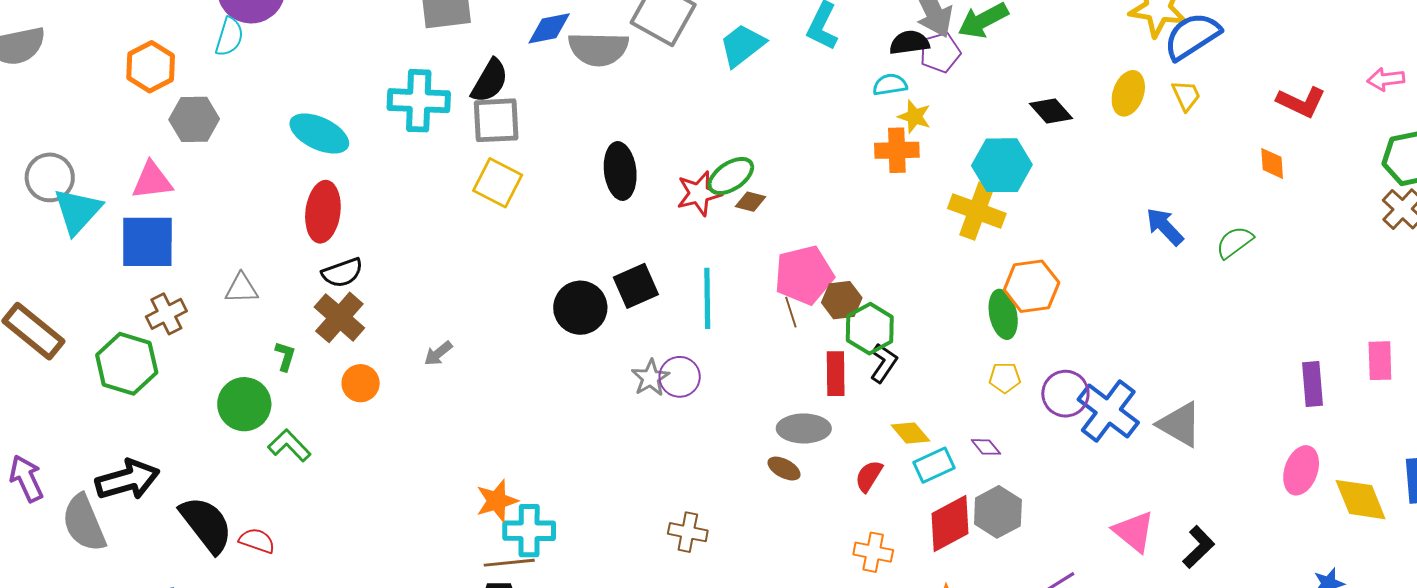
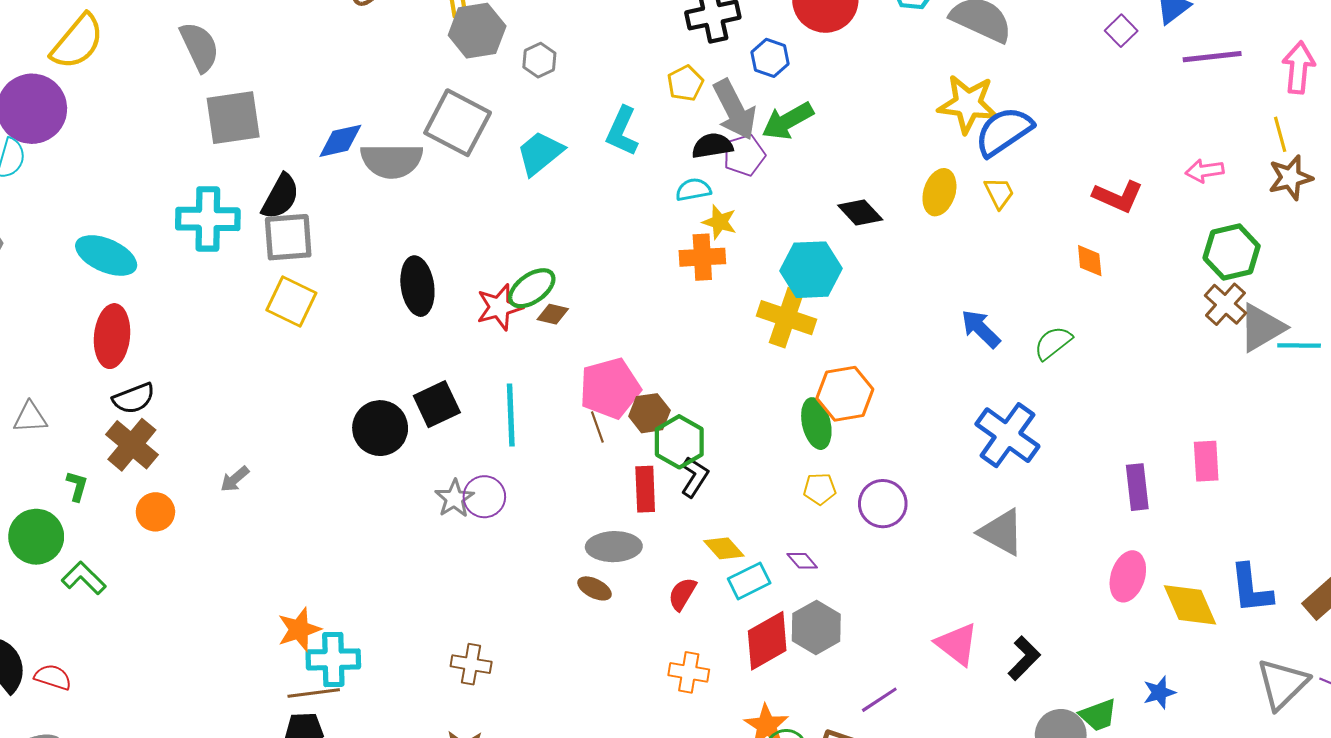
blue cross: (1108, 411) -> (1007, 435), moved
brown cross: (688, 532) -> (471, 664), moved

